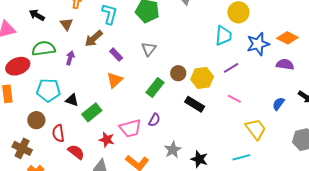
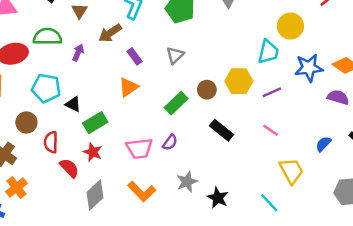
yellow hexagon: (202, 78) -> (239, 81), moved
red star: (107, 140) -> (93, 152), moved
cyan line: (241, 157) -> (269, 203), turned 54

